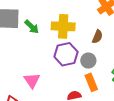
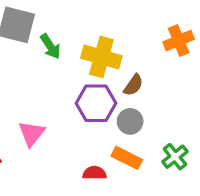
brown semicircle: (97, 37) -> (133, 85), moved
orange rectangle: (91, 82) -> (127, 158), turned -54

